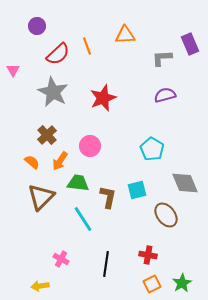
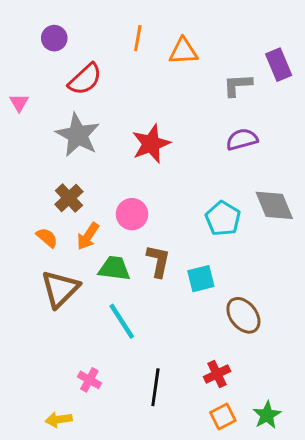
orange line: (87, 46) -> (138, 38), moved, turned 30
gray diamond: (185, 183) -> (274, 205), moved
brown L-shape: (108, 197) -> (158, 261), moved
red cross: (148, 255) -> (217, 374), turned -36

